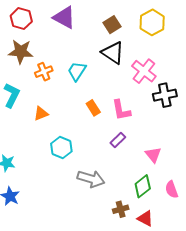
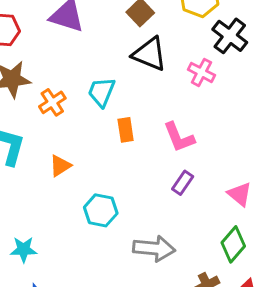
pink cross: (144, 71) -> (201, 72), size x0.7
black cross: (165, 95) -> (230, 36), moved, turned -30
orange rectangle: (93, 108) -> (126, 130), moved, turned 35

